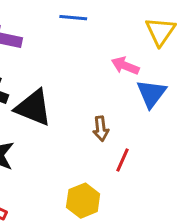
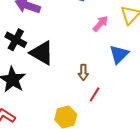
pink arrow: (125, 66) -> (100, 24), moved, turned 102

